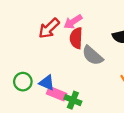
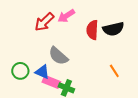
red semicircle: (76, 38) -> (92, 30), moved
gray semicircle: (93, 55) -> (58, 56), moved

